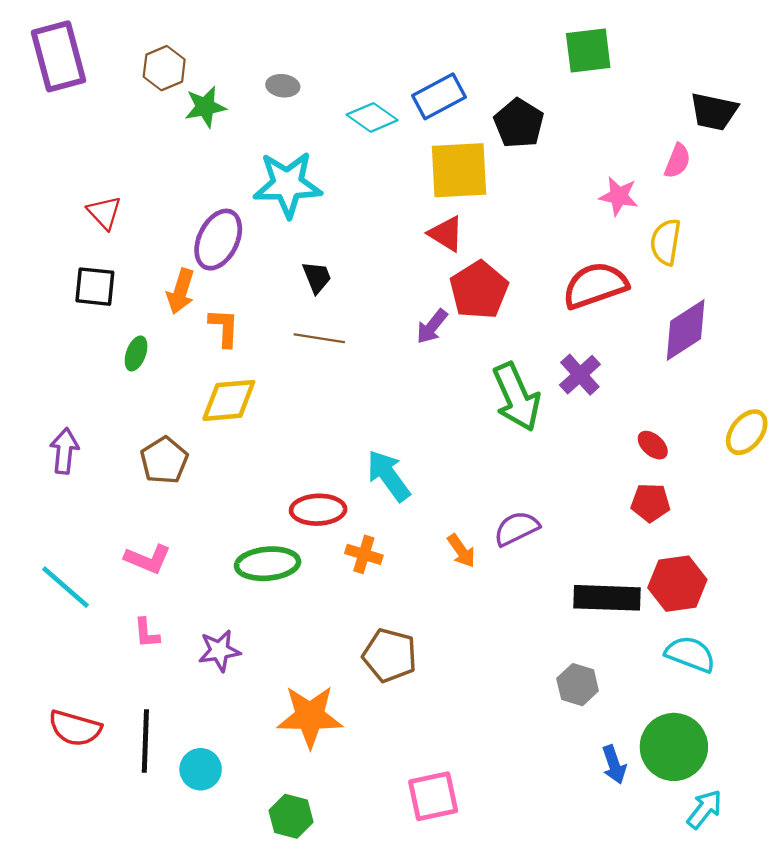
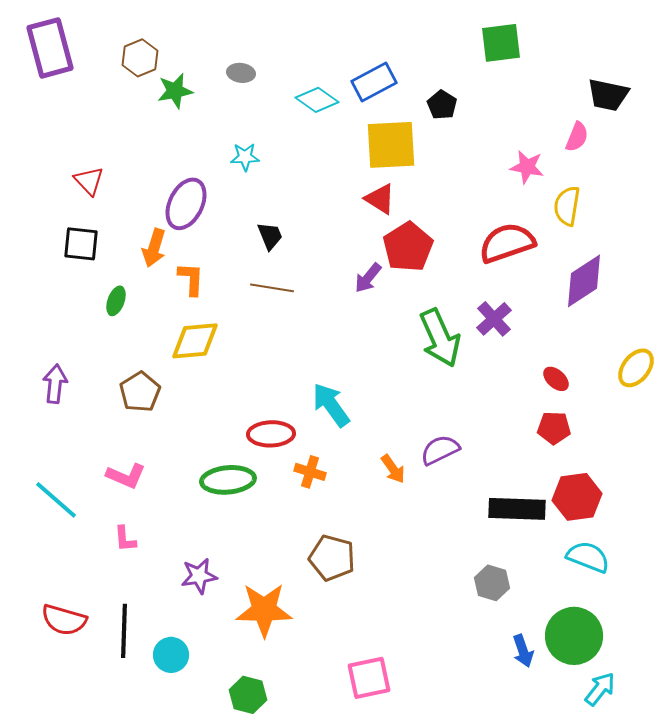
black pentagon: (519, 123) -> (442, 105), size x0.7
cyan star: (288, 184) -> (245, 157), size x0.5
purple star: (219, 651) -> (199, 576), moved

